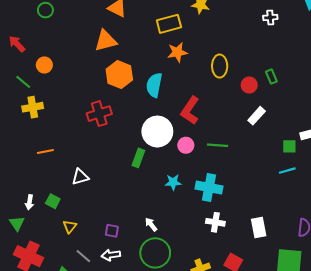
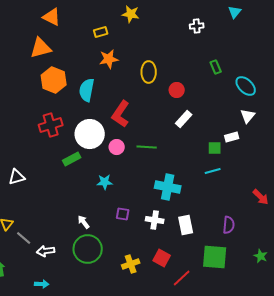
yellow rectangle: (169, 24) -> (101, 32), size x0.6
green rectangle: (271, 77) -> (216, 67), moved
red cross: (99, 114) -> (51, 125), moved
green rectangle: (138, 158) -> (72, 159), turned 42
cyan cross: (209, 187) -> (168, 187), moved
white cross: (215, 222) -> (155, 220), moved
purple square: (112, 231) -> (123, 214), moved
gray line: (83, 256) -> (24, 238), moved

